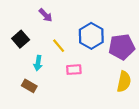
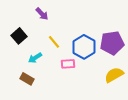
blue hexagon: (91, 36) -> (84, 47), moved
cyan arrow: (38, 63) -> (35, 58), turned 48
yellow semicircle: (124, 82) -> (114, 75), turned -132

